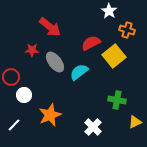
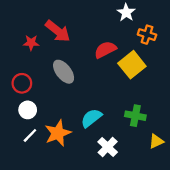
red star: (32, 50) -> (31, 43), moved
cyan semicircle: (79, 72) -> (91, 118), moved
red circle: (11, 77) -> (22, 83), moved
white line: (14, 125) -> (30, 135), moved

